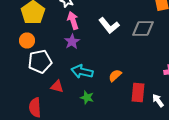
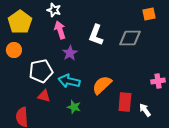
white L-shape: (109, 26) -> (96, 35), turned 60
purple star: (72, 42) -> (70, 53), moved
white pentagon: (40, 62) -> (41, 71), moved
orange semicircle: (115, 76) -> (102, 85), size x1.5

